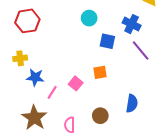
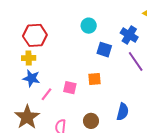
red hexagon: (27, 21) -> (35, 35), moved
yellow cross: (20, 58) -> (29, 58), moved
pink square: (76, 83) -> (70, 88), turned -32

